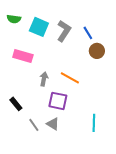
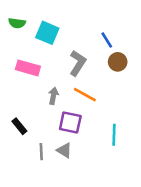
gray L-shape: (64, 31) -> (78, 63), moved
cyan line: (94, 123) -> (114, 135), moved
gray line: (34, 125) -> (41, 152), turned 32

